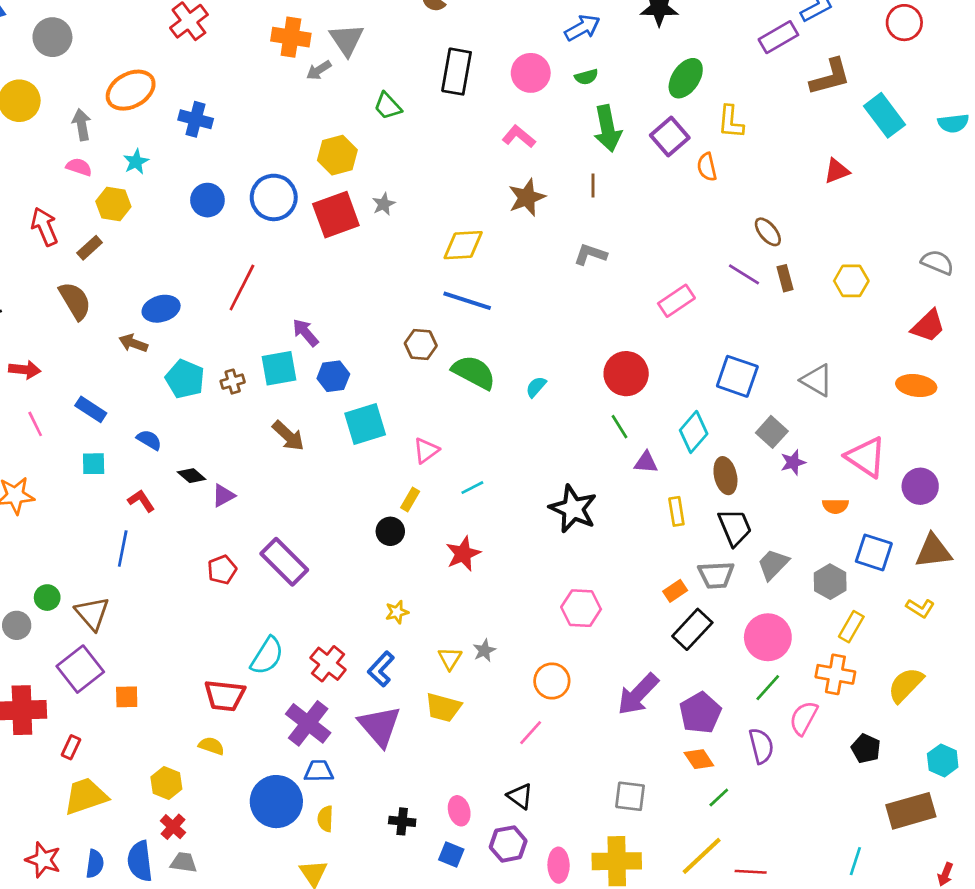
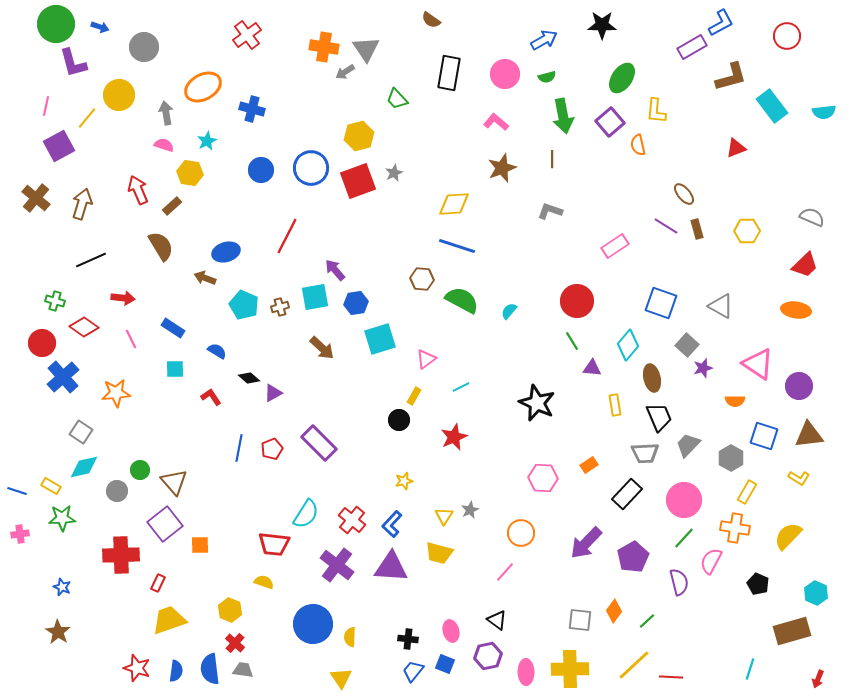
blue line: (123, 548) -> (239, 448), moved
orange rectangle: (675, 591) -> (589, 465), moved
purple triangle: (380, 726) -> (391, 567), turned -45
orange diamond: (699, 759) -> (614, 611), moved, turned 70
blue trapezoid: (319, 771) -> (413, 671), moved, turned -50

